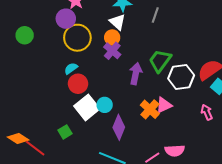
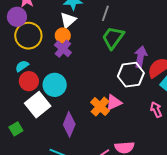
white triangle: (117, 22) -> (68, 20), turned 36
green trapezoid: (160, 61) -> (113, 38), moved
purple arrow: (136, 74) -> (141, 57), moved
cyan circle: (105, 105) -> (55, 85), moved, size x1.5

